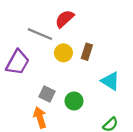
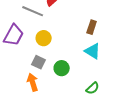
brown rectangle: (87, 52) -> (92, 27), moved
yellow circle: (63, 53) -> (44, 38), moved

